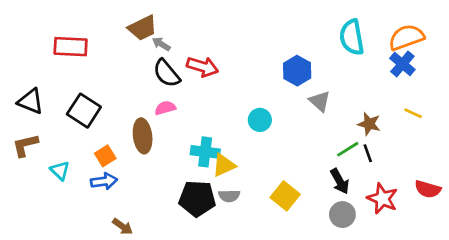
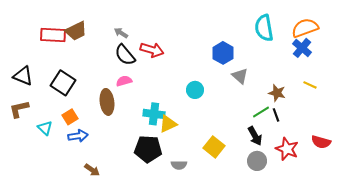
brown trapezoid: (143, 28) -> (76, 31), moved
orange square: (105, 156) -> (70, 117), moved
gray semicircle: (229, 196) -> (179, 165), moved

